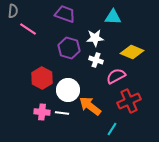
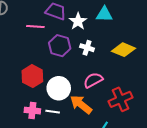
pink line: (28, 29) -> (35, 26), moved, turned -30
white star: (95, 38) -> (78, 21), moved, turned -30
white cross: (96, 60) -> (87, 48), moved
pink semicircle: (116, 76) -> (93, 80), moved

